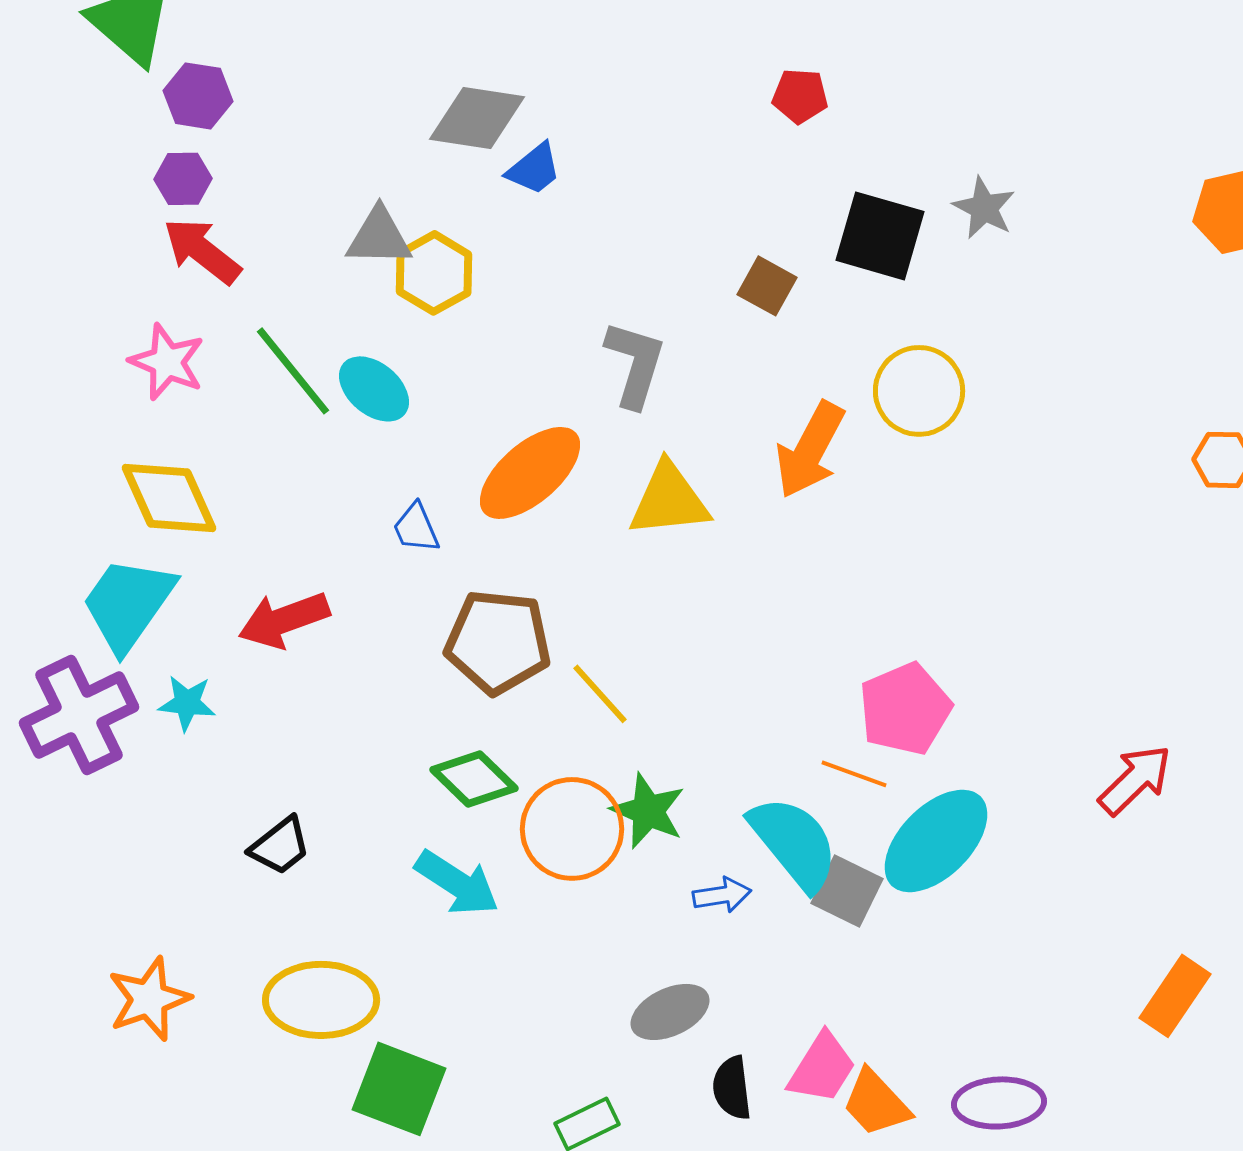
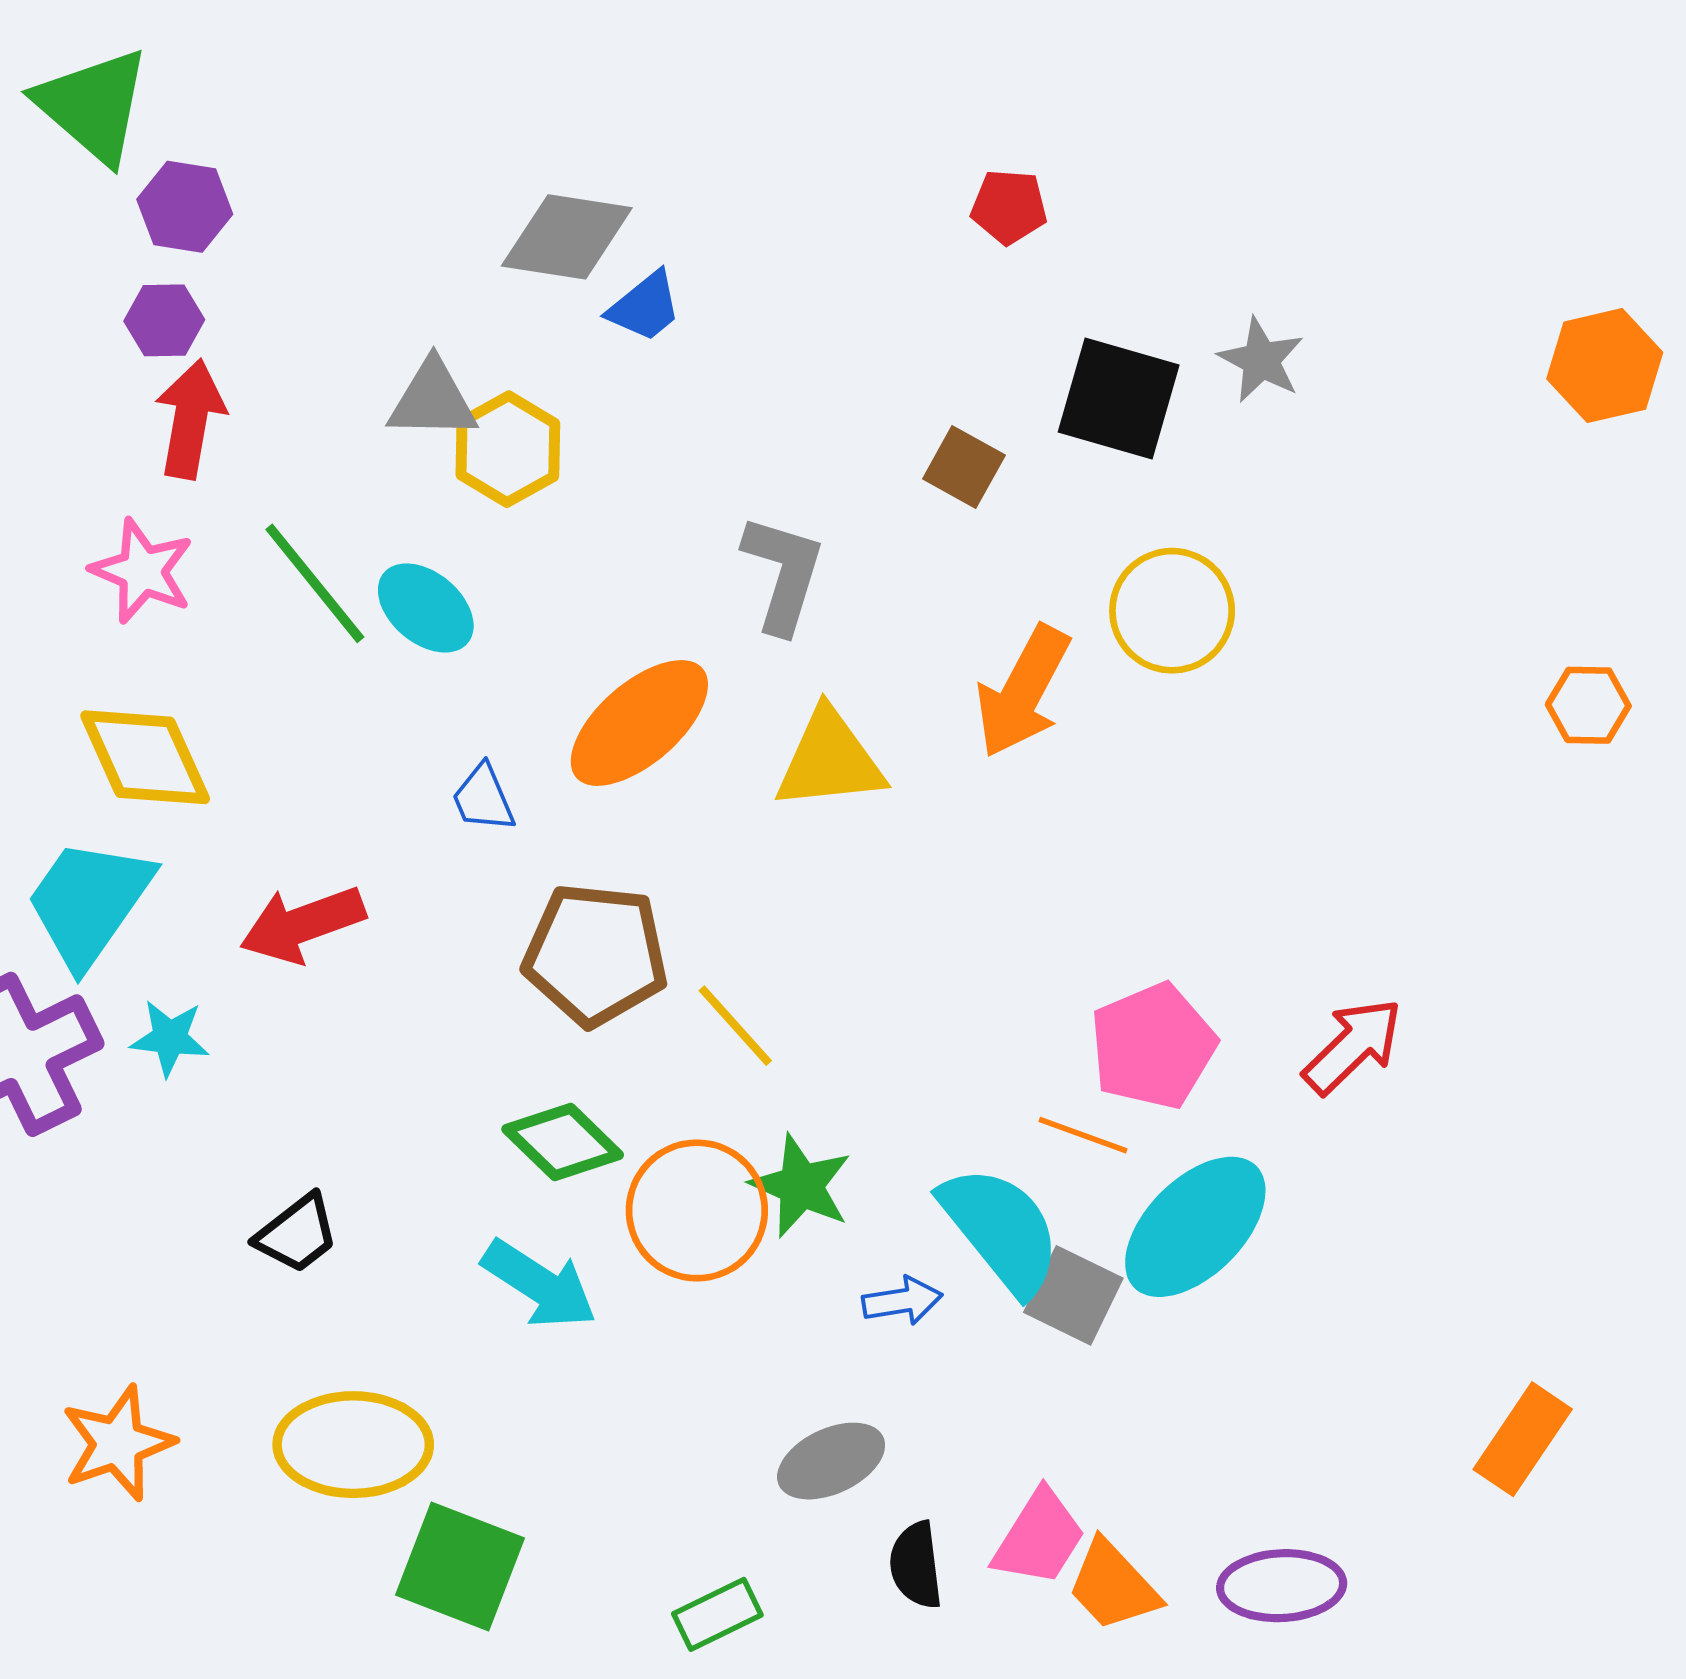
red arrow: (202, 251) -> (190, 419), turned 62
red arrow: (1135, 780) -> (1353, 1046), moved

